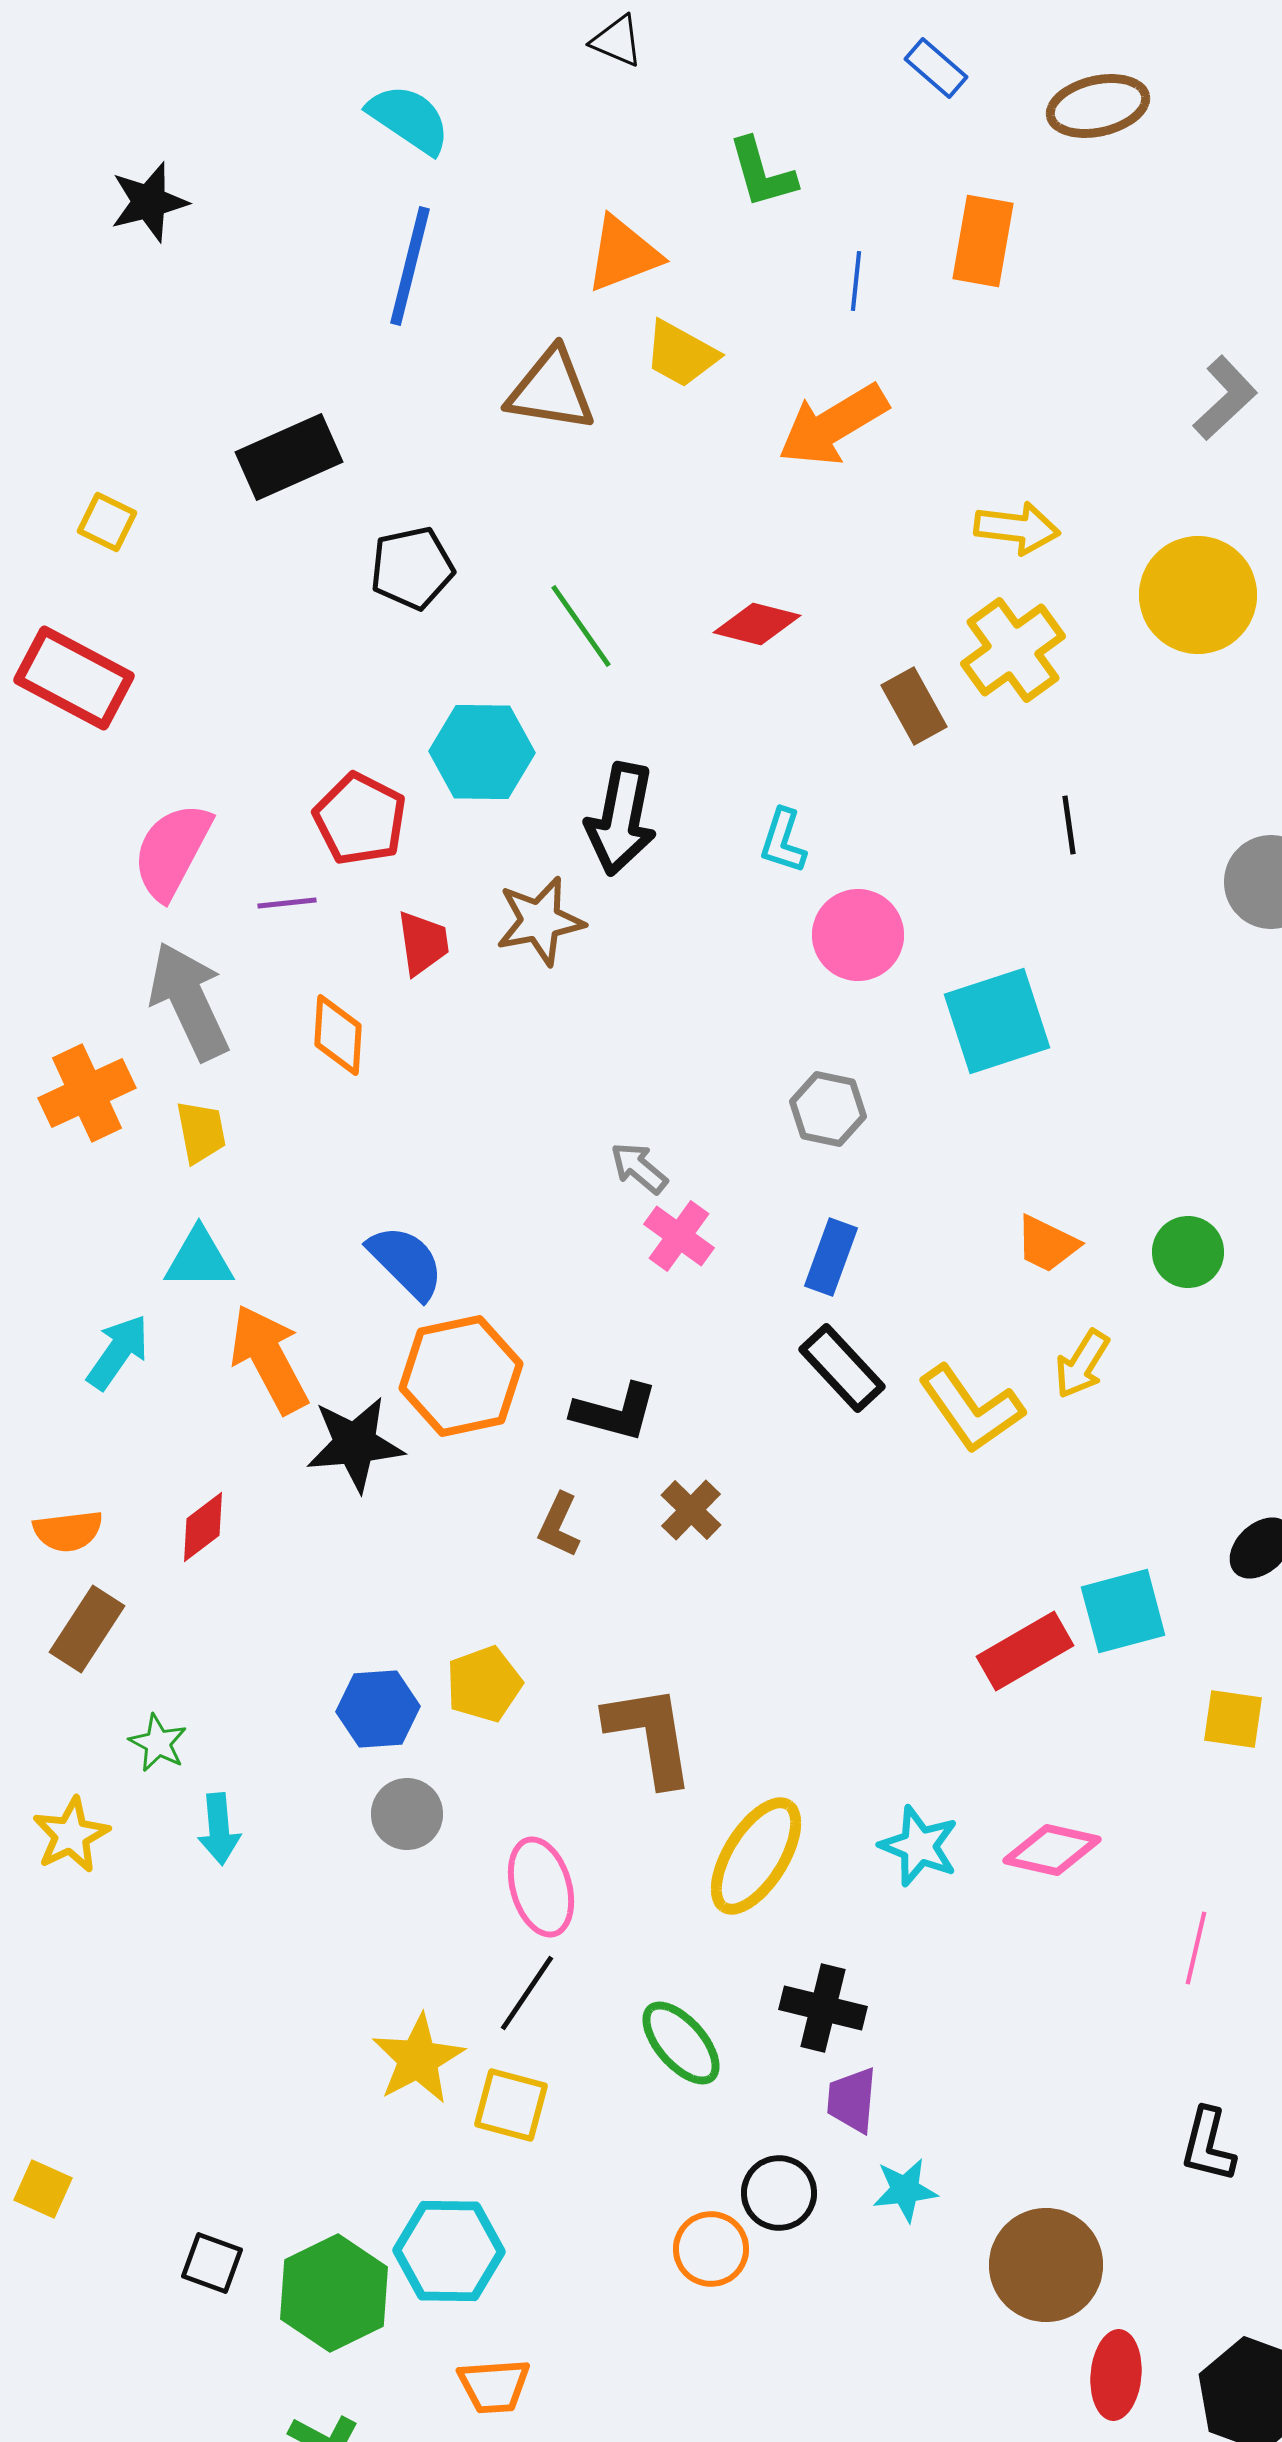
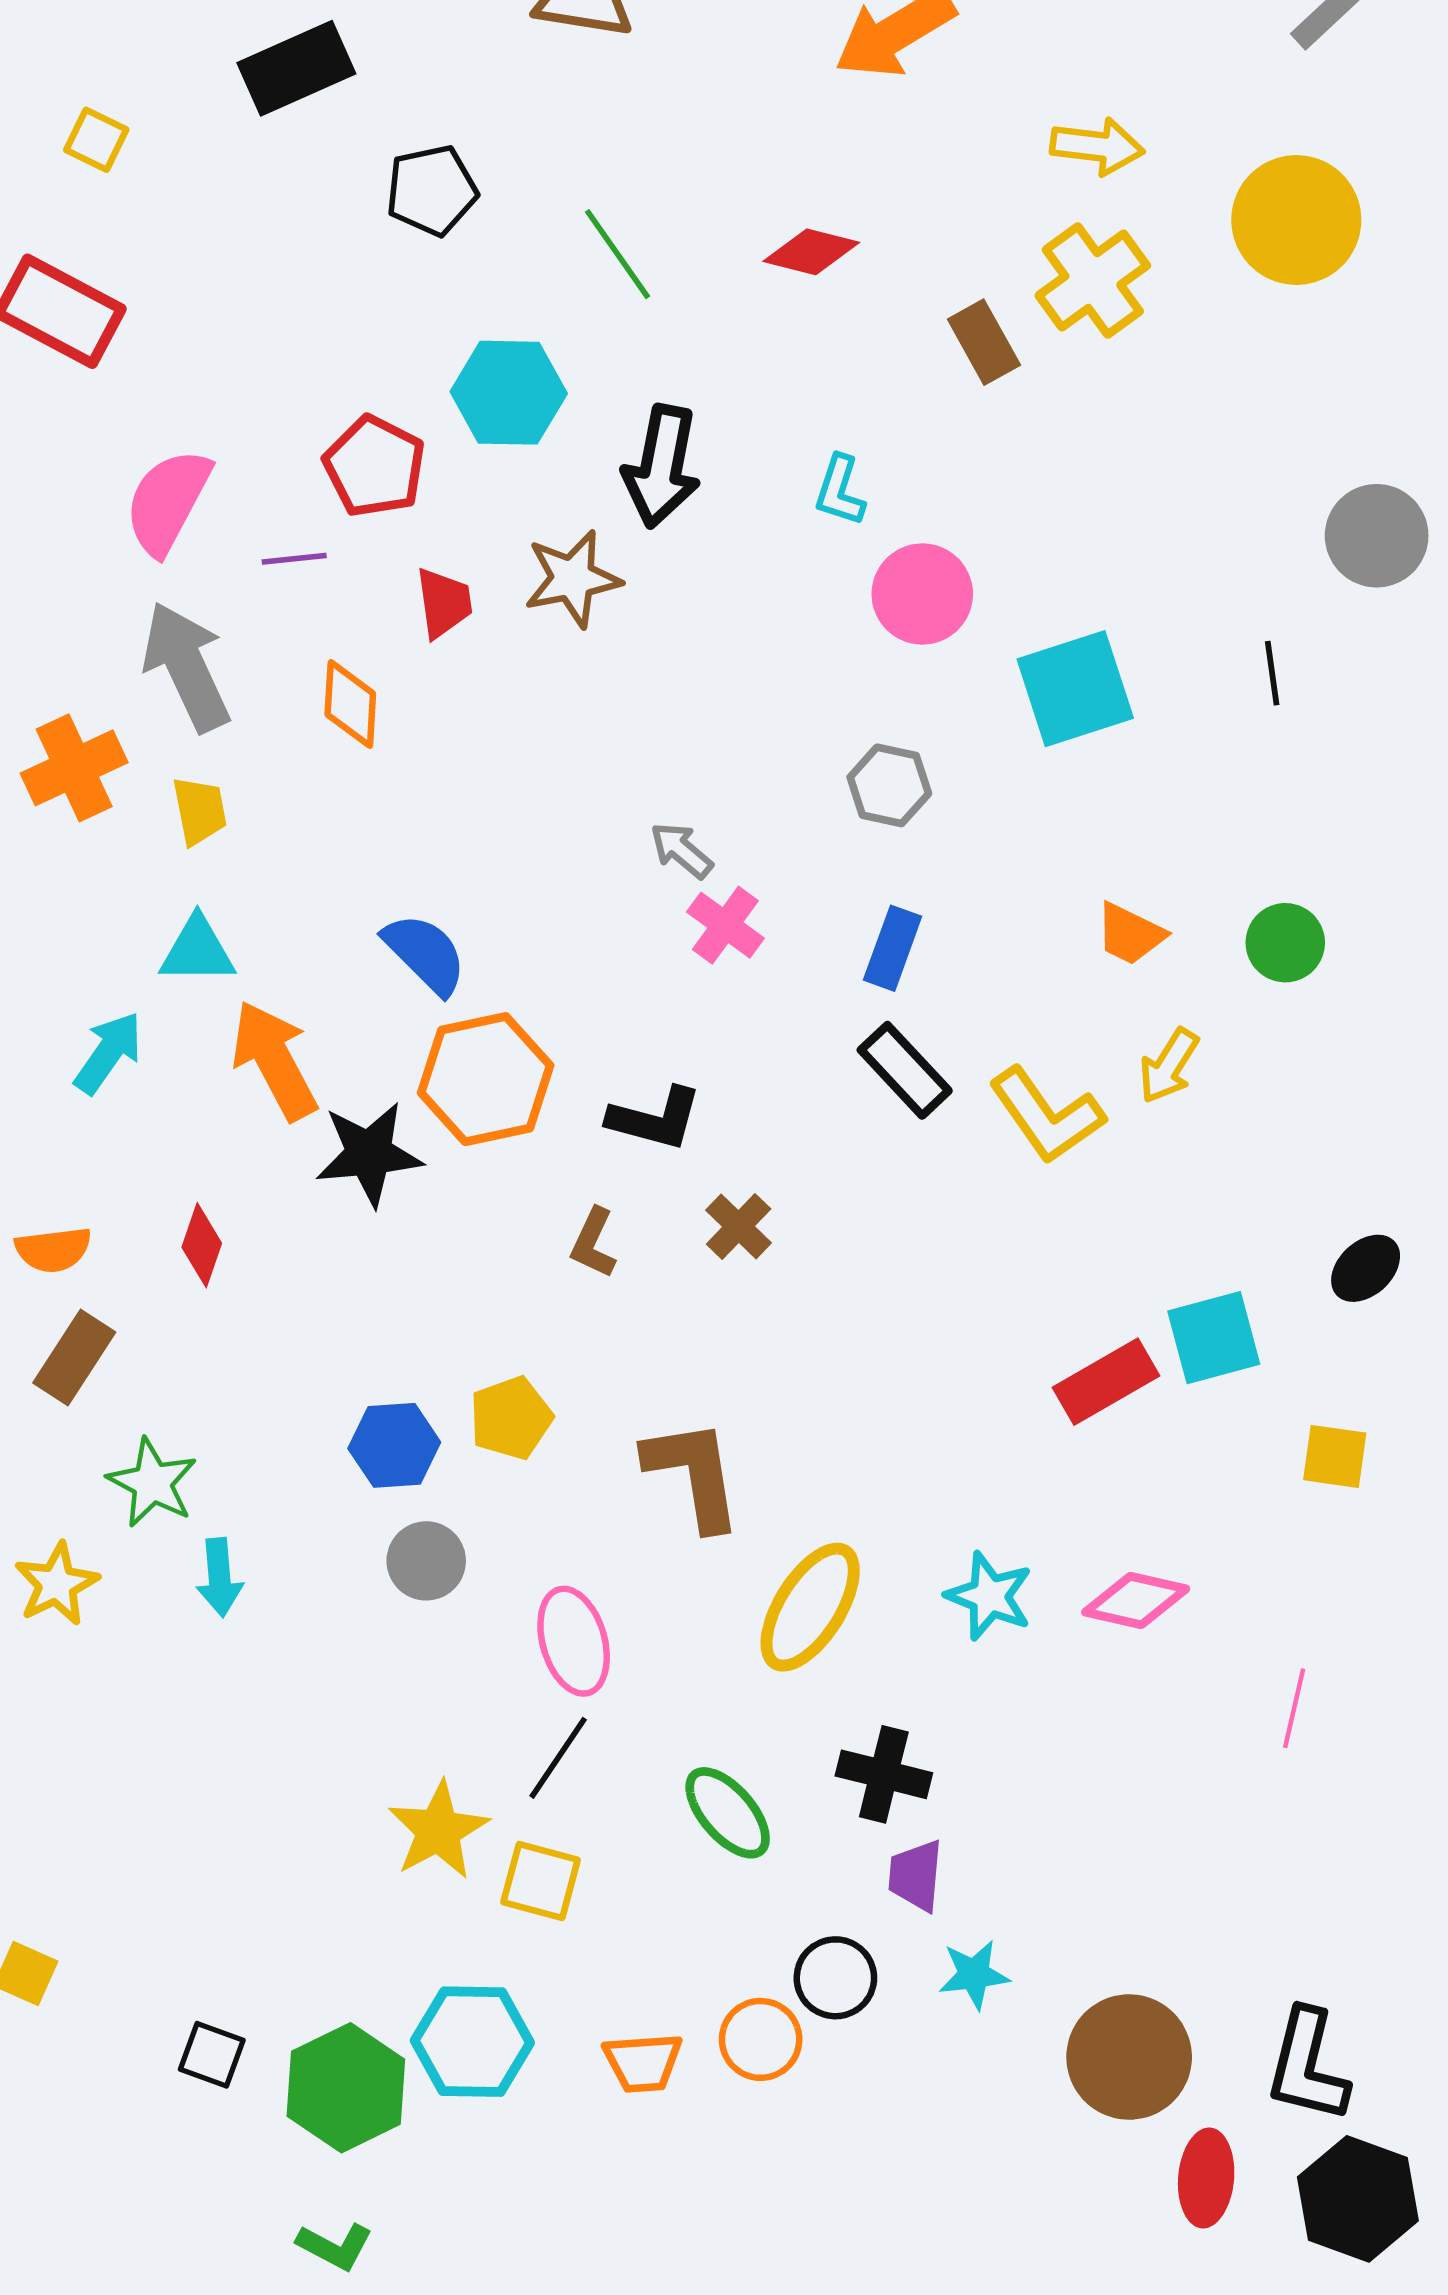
black line: (1069, 825) -> (1272, 673), moved
red diamond: (203, 1527) -> (202, 1245), turned -34
green star: (158, 1743) -> (152, 1483), size x1.4
black L-shape: (1208, 2145) -> (1307, 2066), moved, size x1.4
orange trapezoid: (494, 2386) -> (643, 2063), moved

